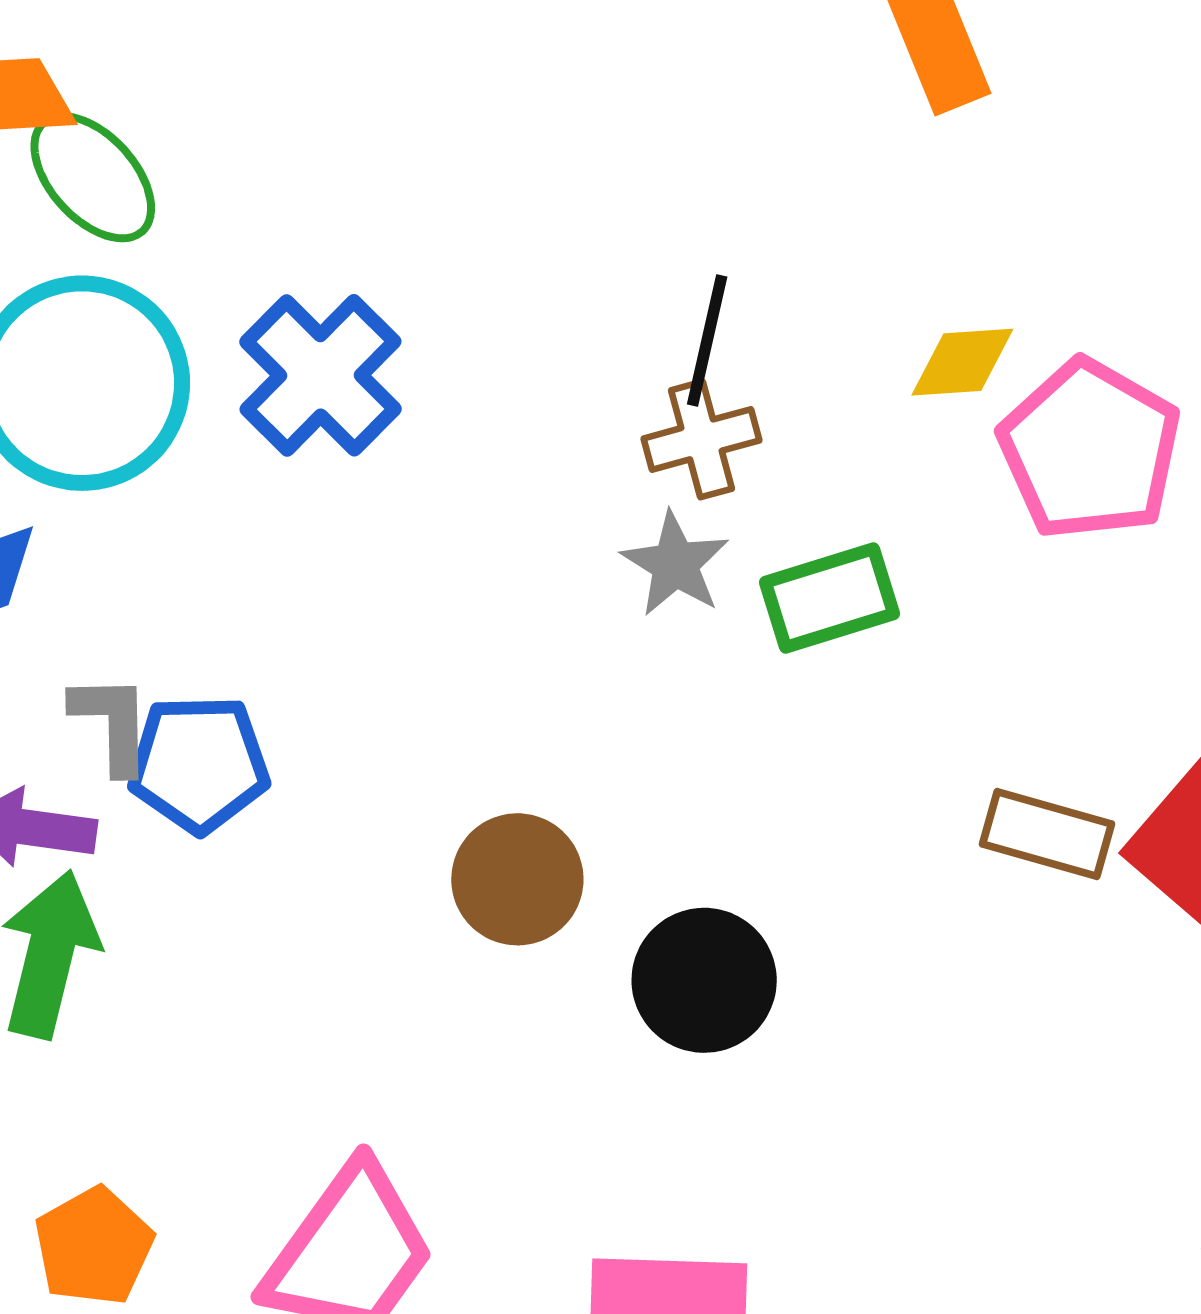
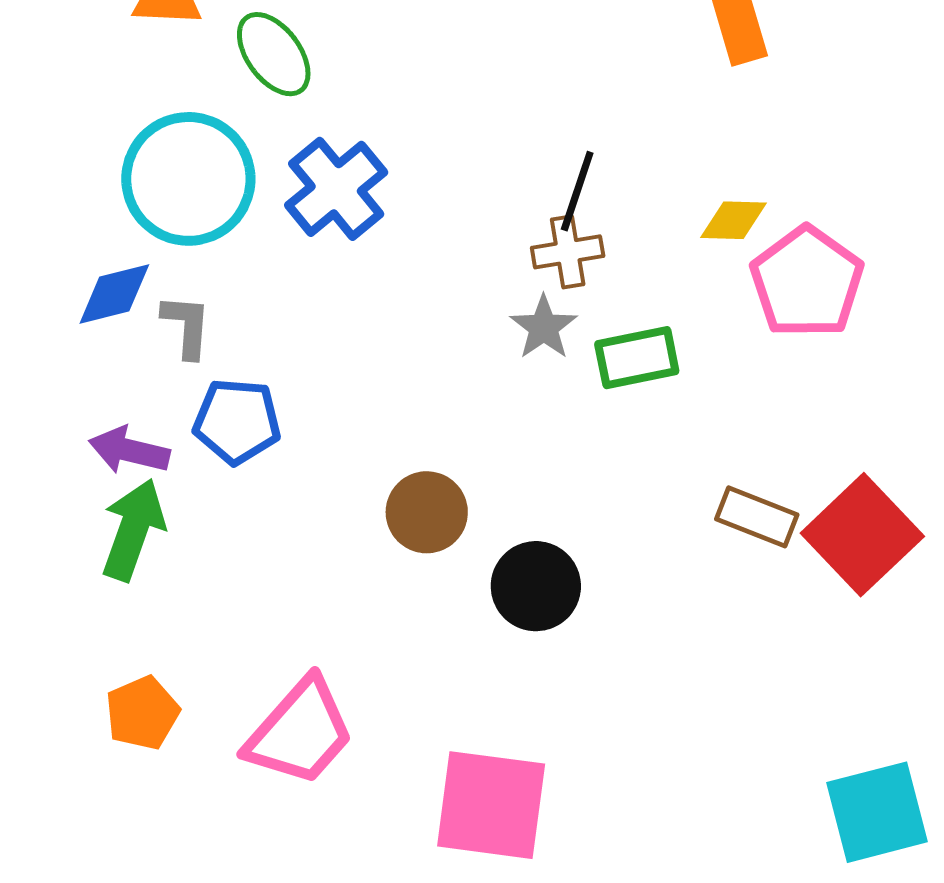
green ellipse: (93, 177) -> (274, 54), moved
gray L-shape: (112, 723) -> (187, 326), moved

